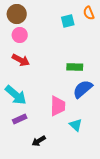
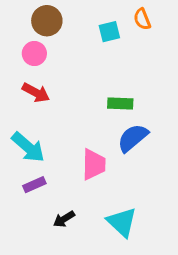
brown circle: (17, 14) -> (47, 21), moved
cyan triangle: (76, 125) -> (122, 222), moved, size x1.5

